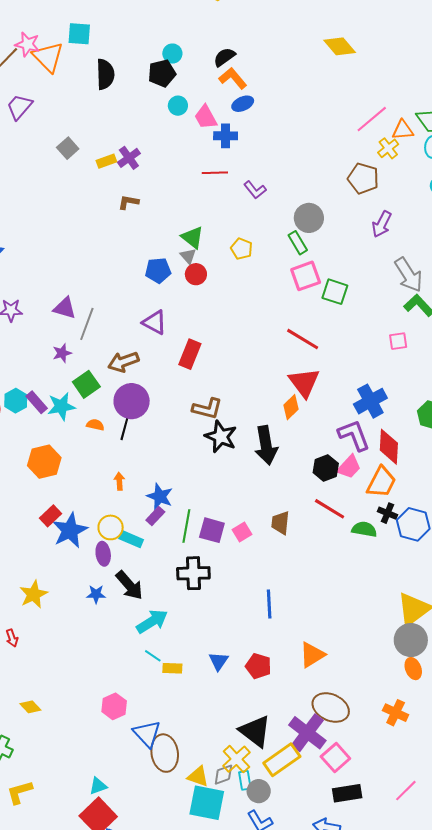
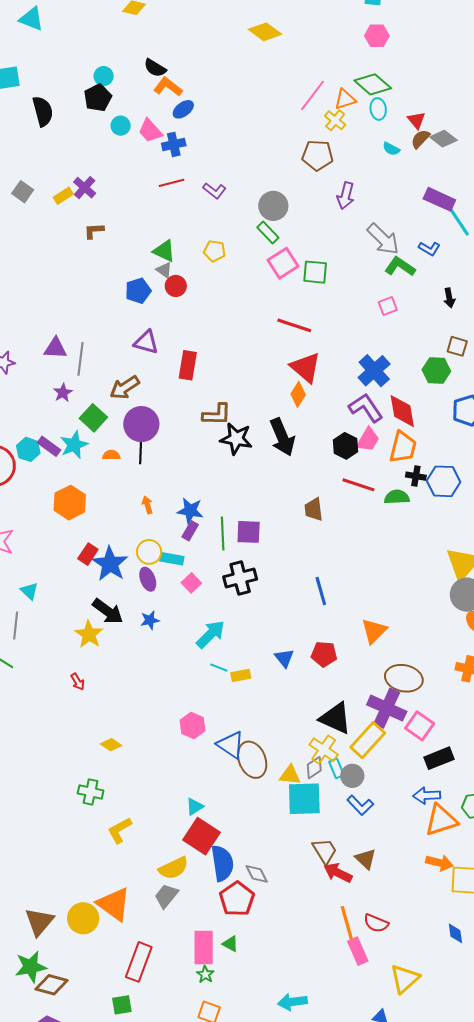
black semicircle: (224, 57) -> (155, 68), turned -100
pink square: (242, 532) -> (191, 583), moved
black arrow: (129, 585) -> (108, 611), moved

